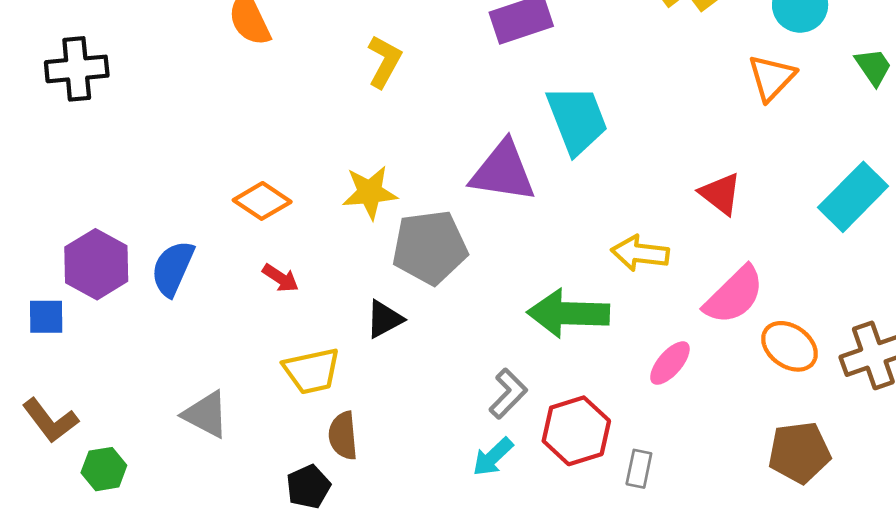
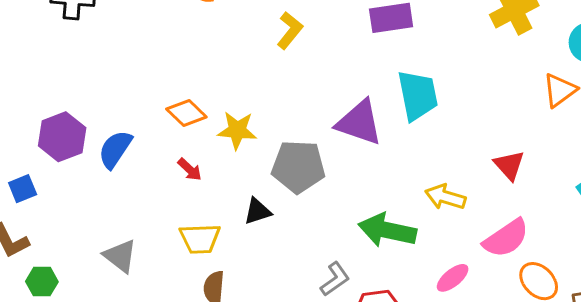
yellow star: (370, 192) -> (237, 130), moved
blue square: (46, 317) -> (23, 189), moved, turned -32

